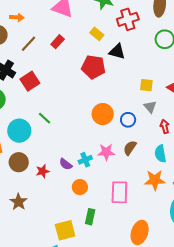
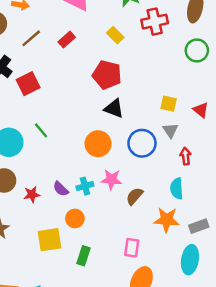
black triangle: (117, 52) -> (114, 108), moved
orange circle: (103, 114) -> (98, 144), moved
blue circle: (128, 120) -> (142, 143), size x1.5
brown semicircle: (130, 148) -> (134, 196), moved
pink rectangle: (119, 192) -> (132, 248), moved, size x0.7
yellow square: (65, 230) -> (49, 240), moved

